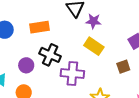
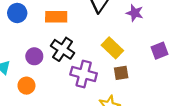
purple star: (93, 21) -> (135, 13), moved
brown square: (123, 67) -> (121, 73), moved

